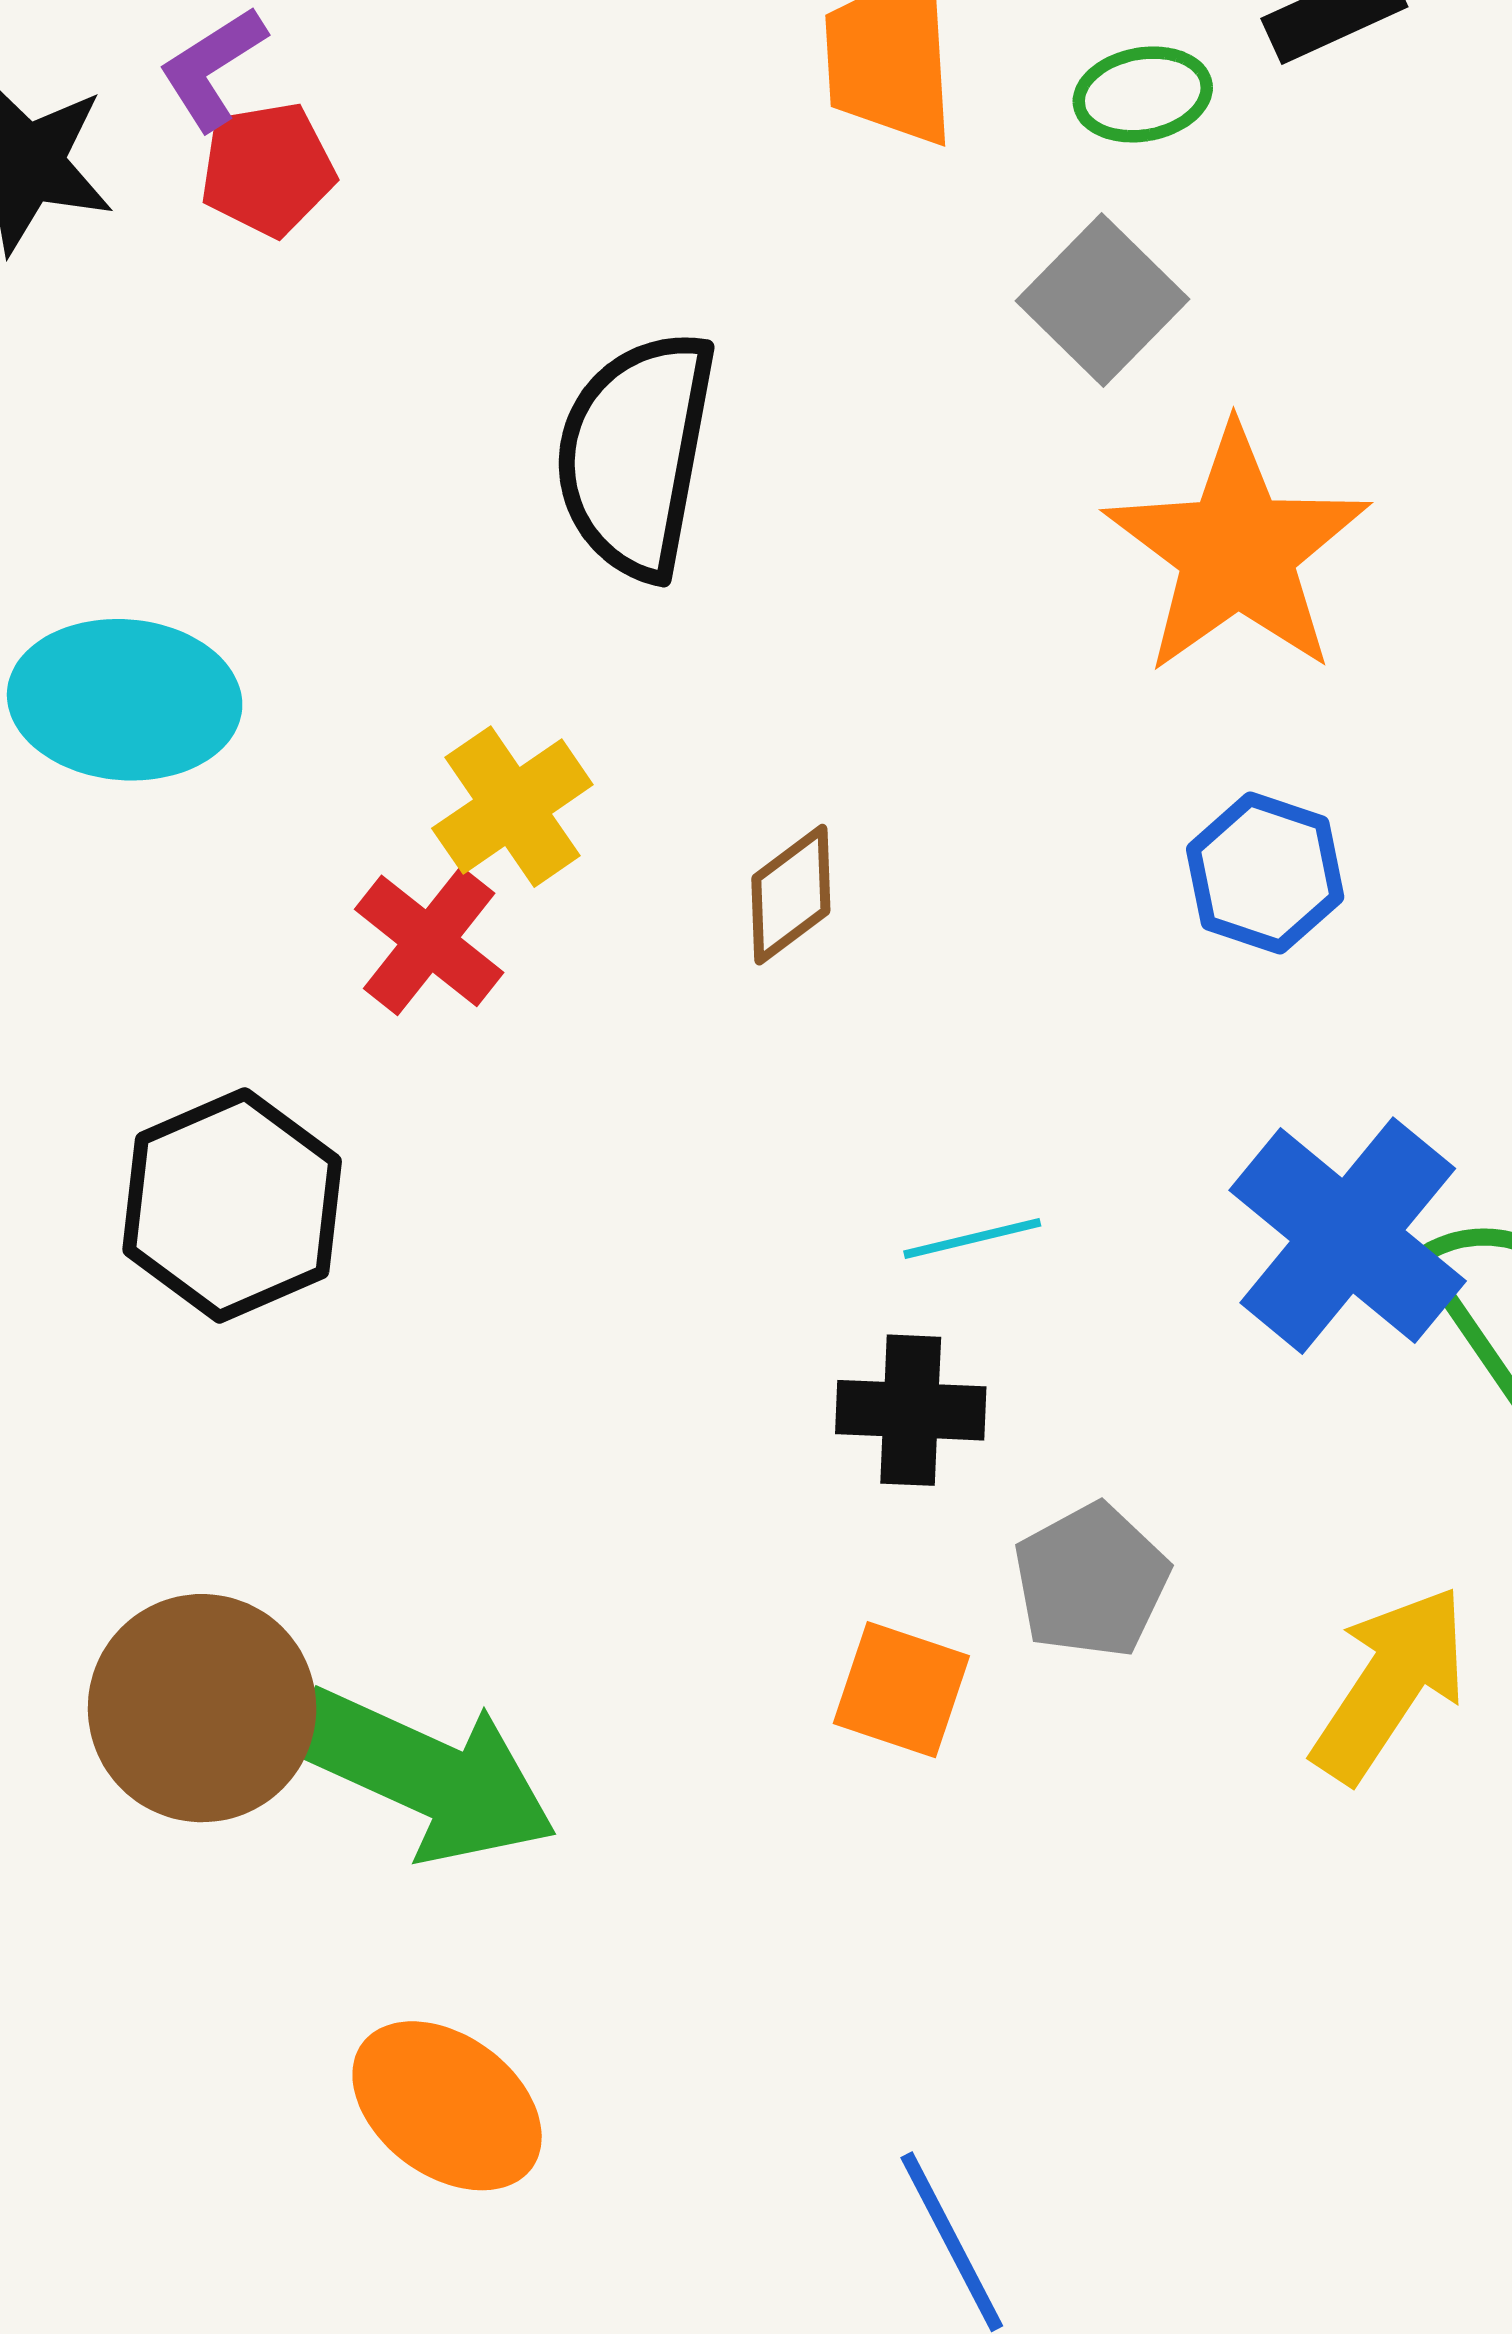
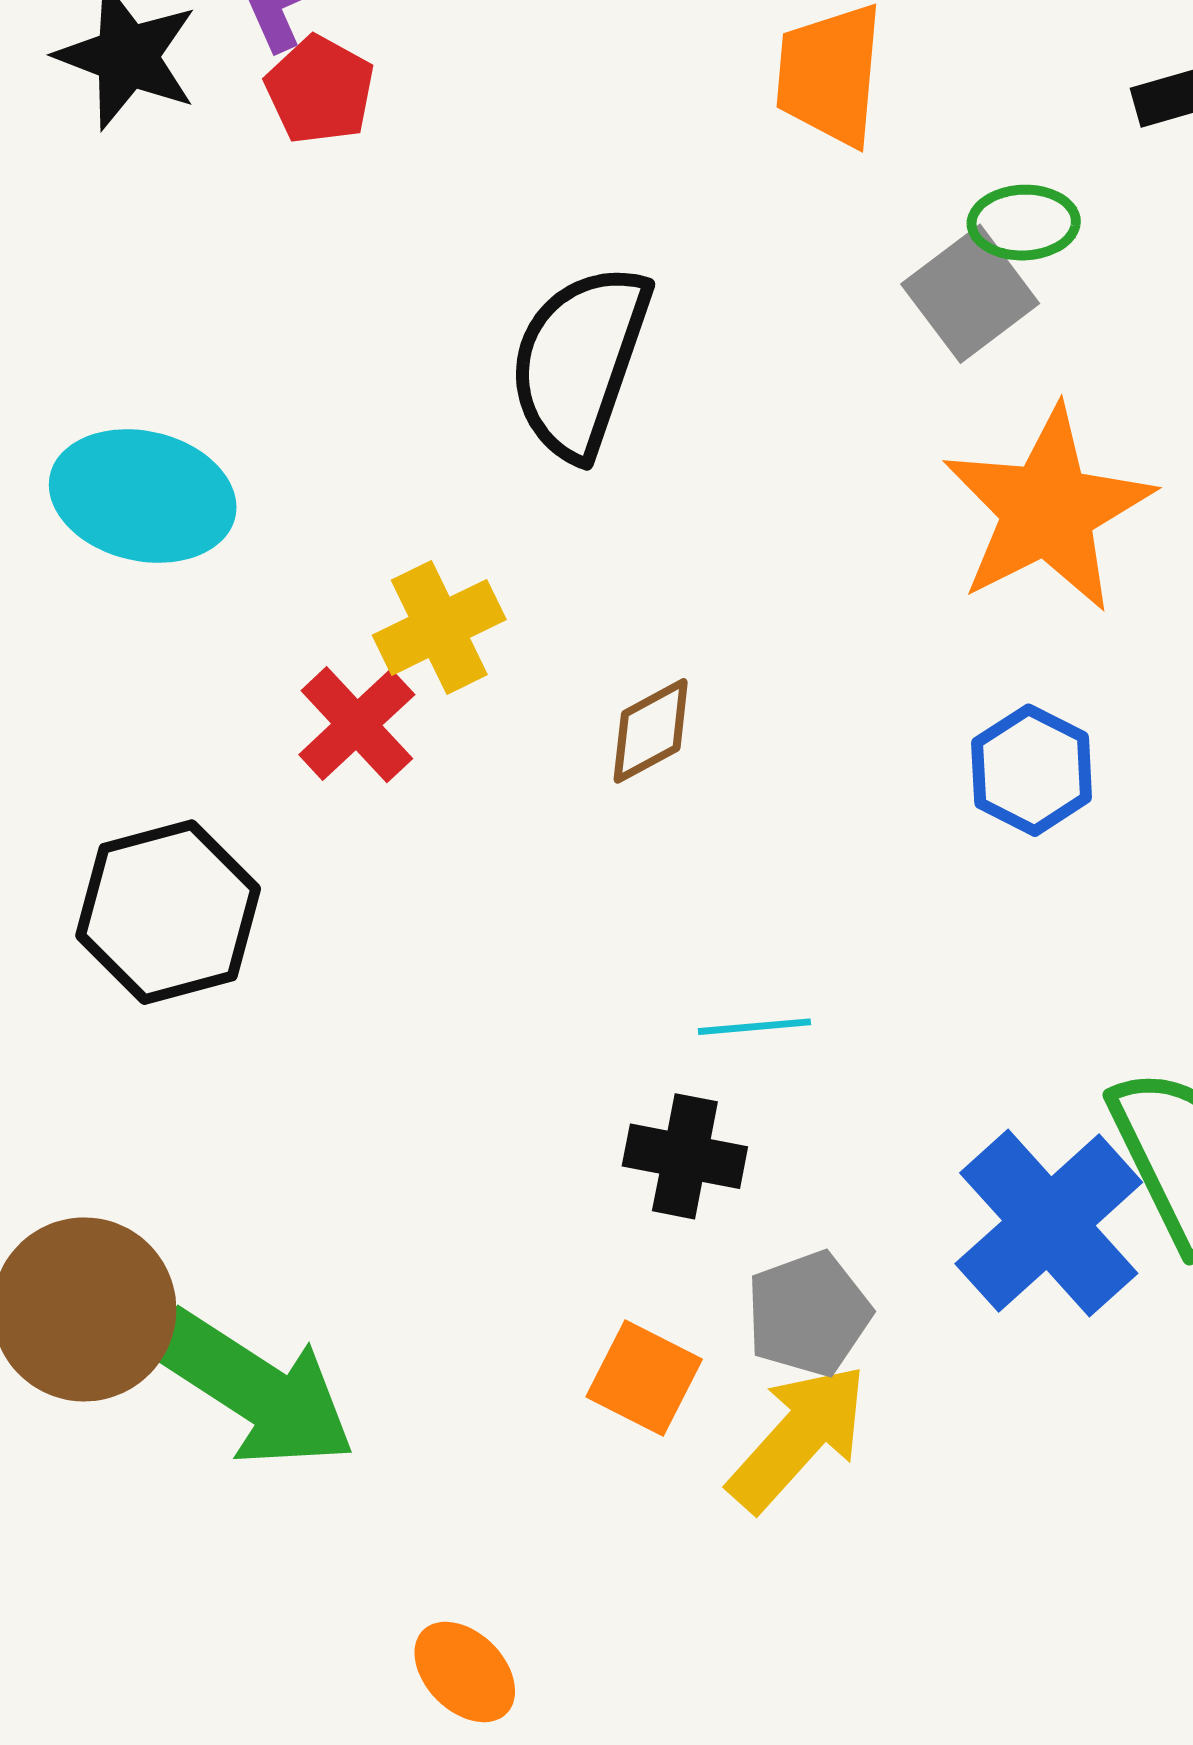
green ellipse: (1143, 94) -> (1024, 223), moved
red pentagon: (268, 169) -> (320, 90), turned 30
blue cross: (1348, 1236) -> (1049, 1223), moved
yellow arrow: (1390, 1684) -> (798, 1437), moved
orange ellipse: (447, 2106) -> (465, 1672), moved, size x0.7

